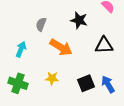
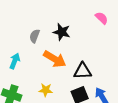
black star: (79, 20) -> (62, 32), moved
black triangle: (104, 45) -> (83, 71), moved

